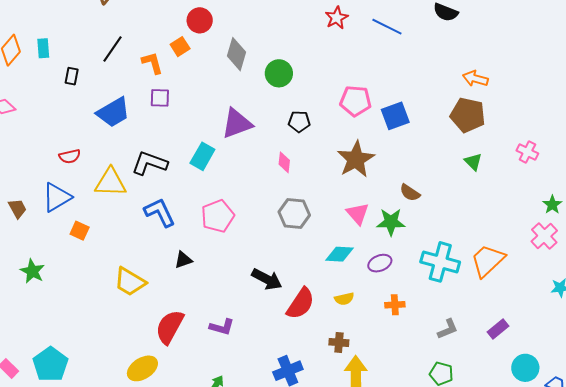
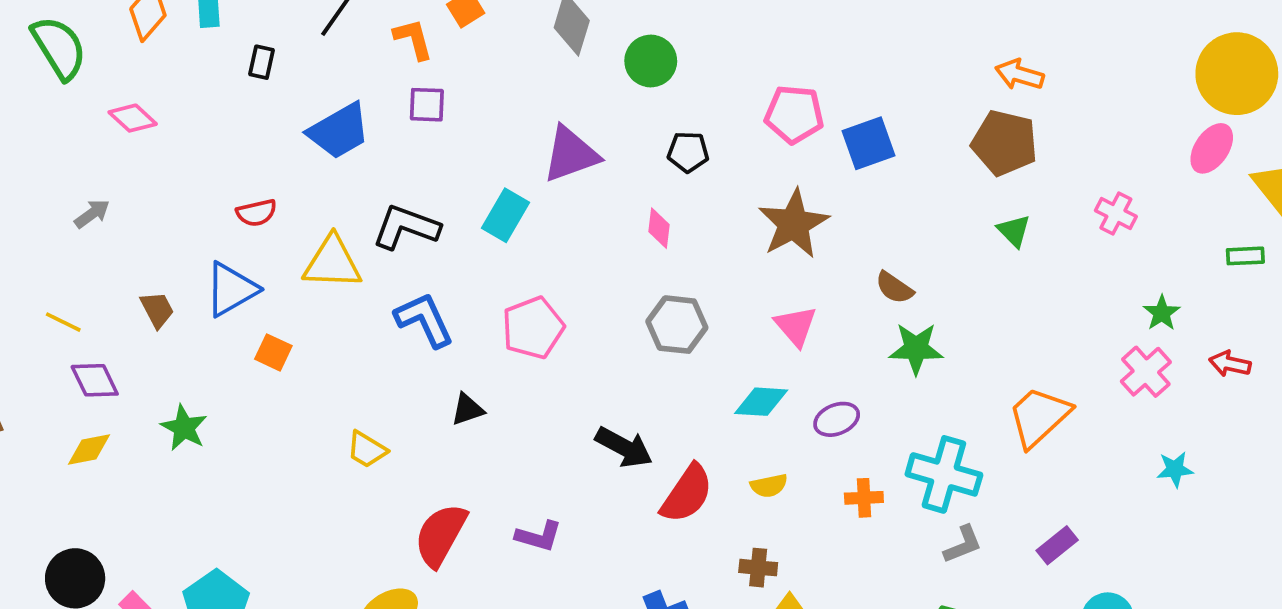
green star: (391, 222) -> (916, 349), moved
cyan cross: (440, 262) -> (944, 474), moved
yellow trapezoid: (130, 282) -> (367, 449), size x0.7

